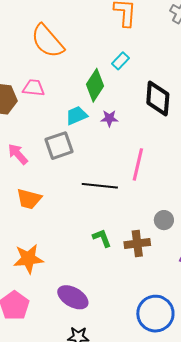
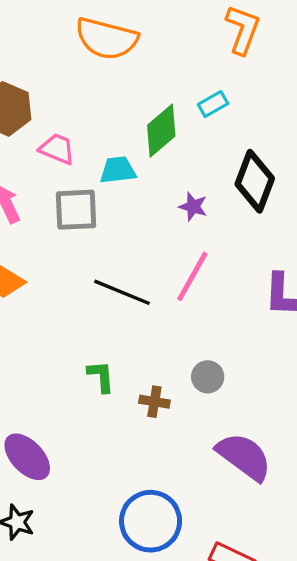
orange semicircle: (48, 41) -> (107, 39), turned -51
pink trapezoid: (34, 88) -> (57, 149), moved
purple star: (109, 118) -> (193, 207), moved
brown cross: (137, 244) -> (154, 402), size x0.7

